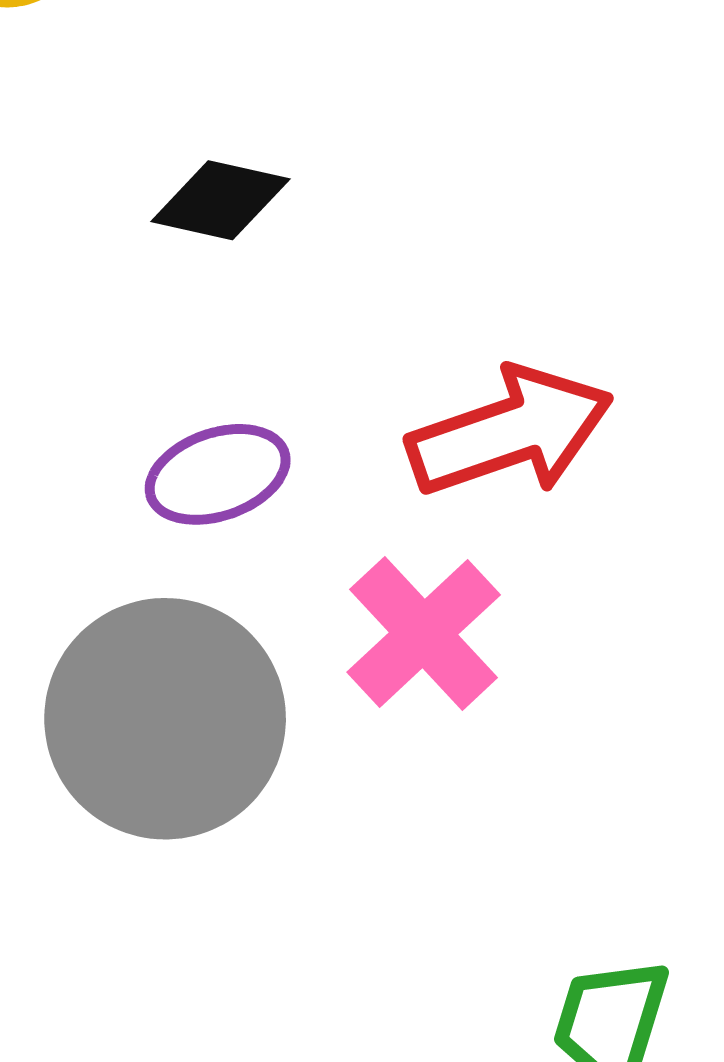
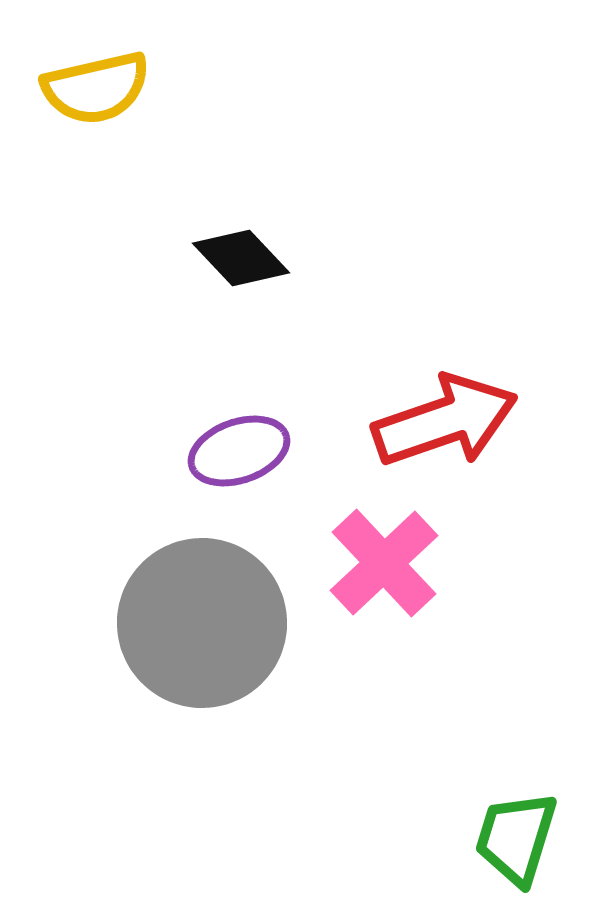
black diamond: (220, 200) -> (241, 258), turned 34

